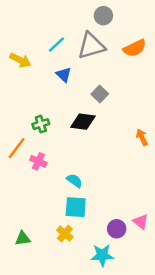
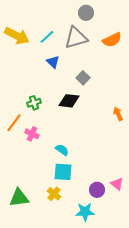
yellow arrow: (20, 60) -> (17, 36), moved, size x1.4
green triangle: (23, 238) -> (19, 198), size x1.5

